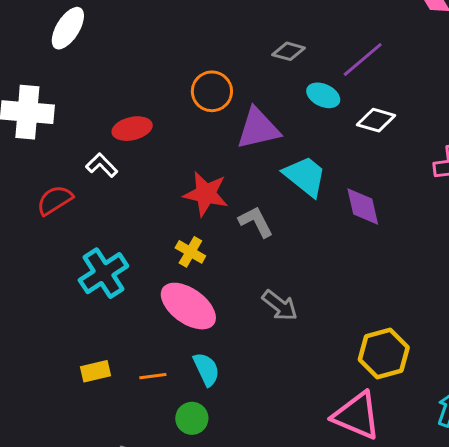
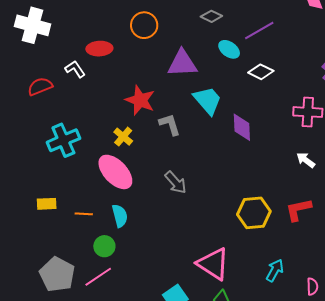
orange circle: (212, 91) -> (144, 25), moved
yellow hexagon: (384, 354) -> (254, 213), moved

